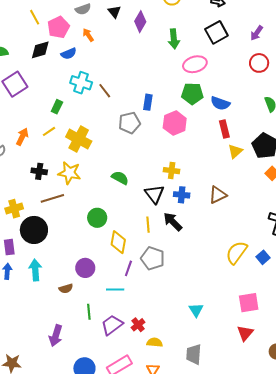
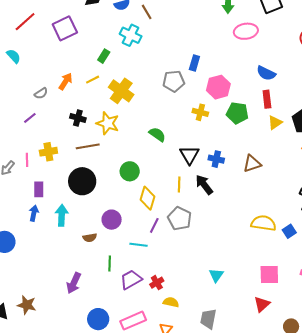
brown line: (105, 91) -> (147, 12), moved
green pentagon: (192, 94) -> (237, 113), moved
yellow cross: (172, 171) -> (200, 112), moved
black circle: (34, 230) -> (82, 181), moved
yellow semicircle: (236, 252) -> (264, 223), turned 55

